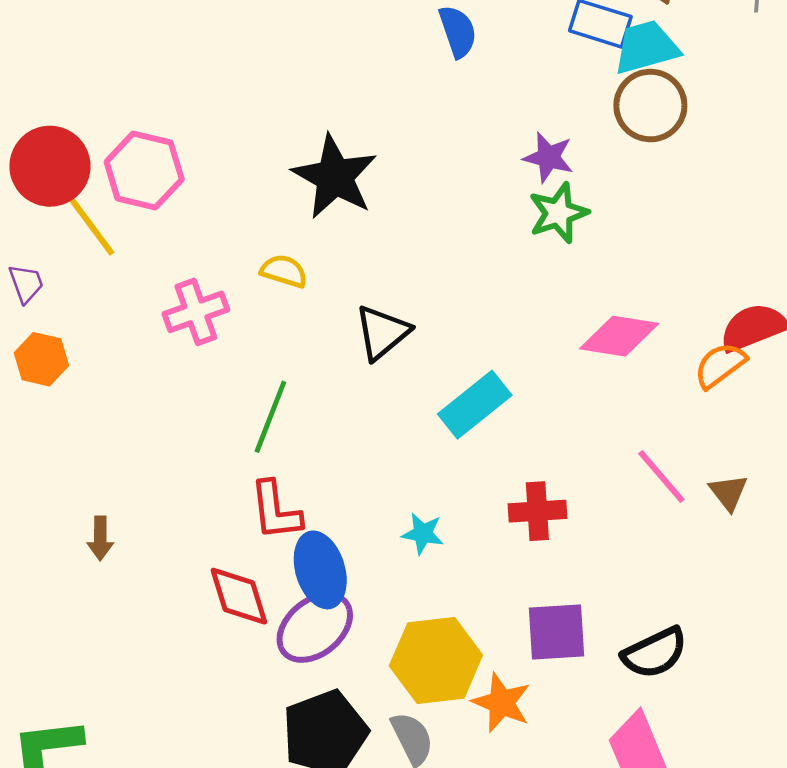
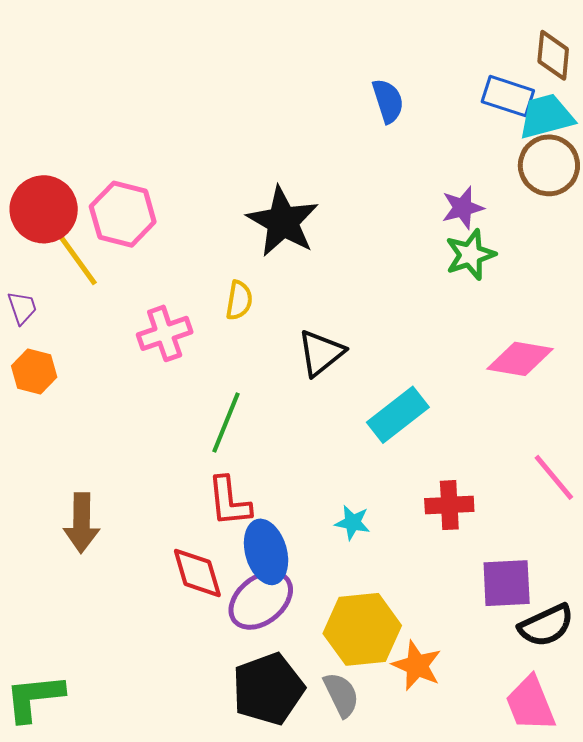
purple star: (548, 157) -> (463, 208), turned -30
yellow semicircle: (284, 271) -> (239, 300), turned 81
brown arrow: (100, 538) -> (82, 523), size x1.6
purple square: (557, 632) -> (507, 583), moved

